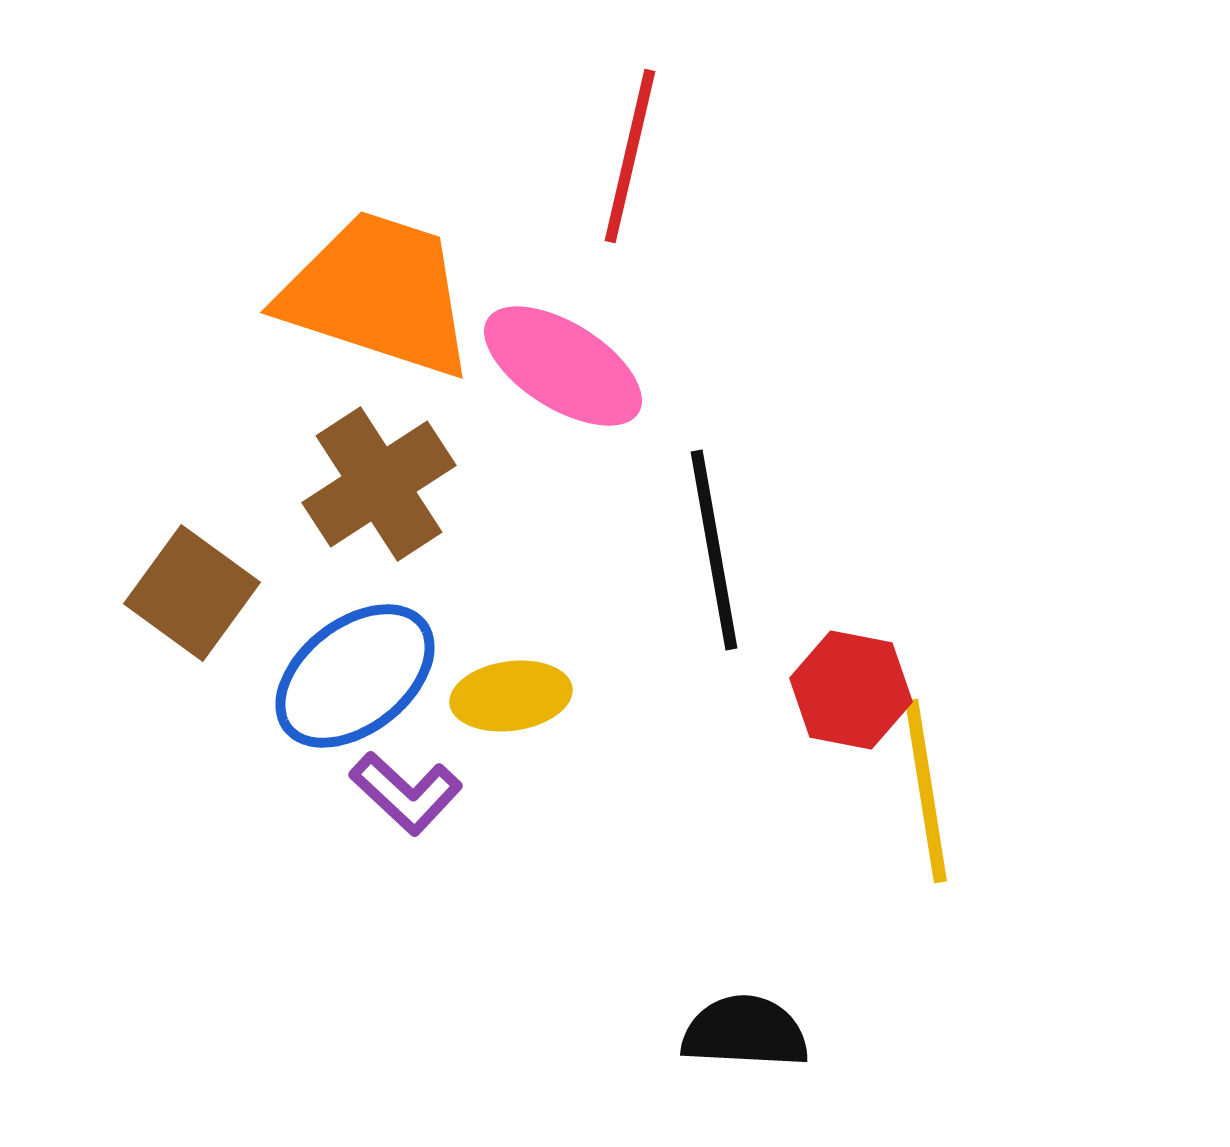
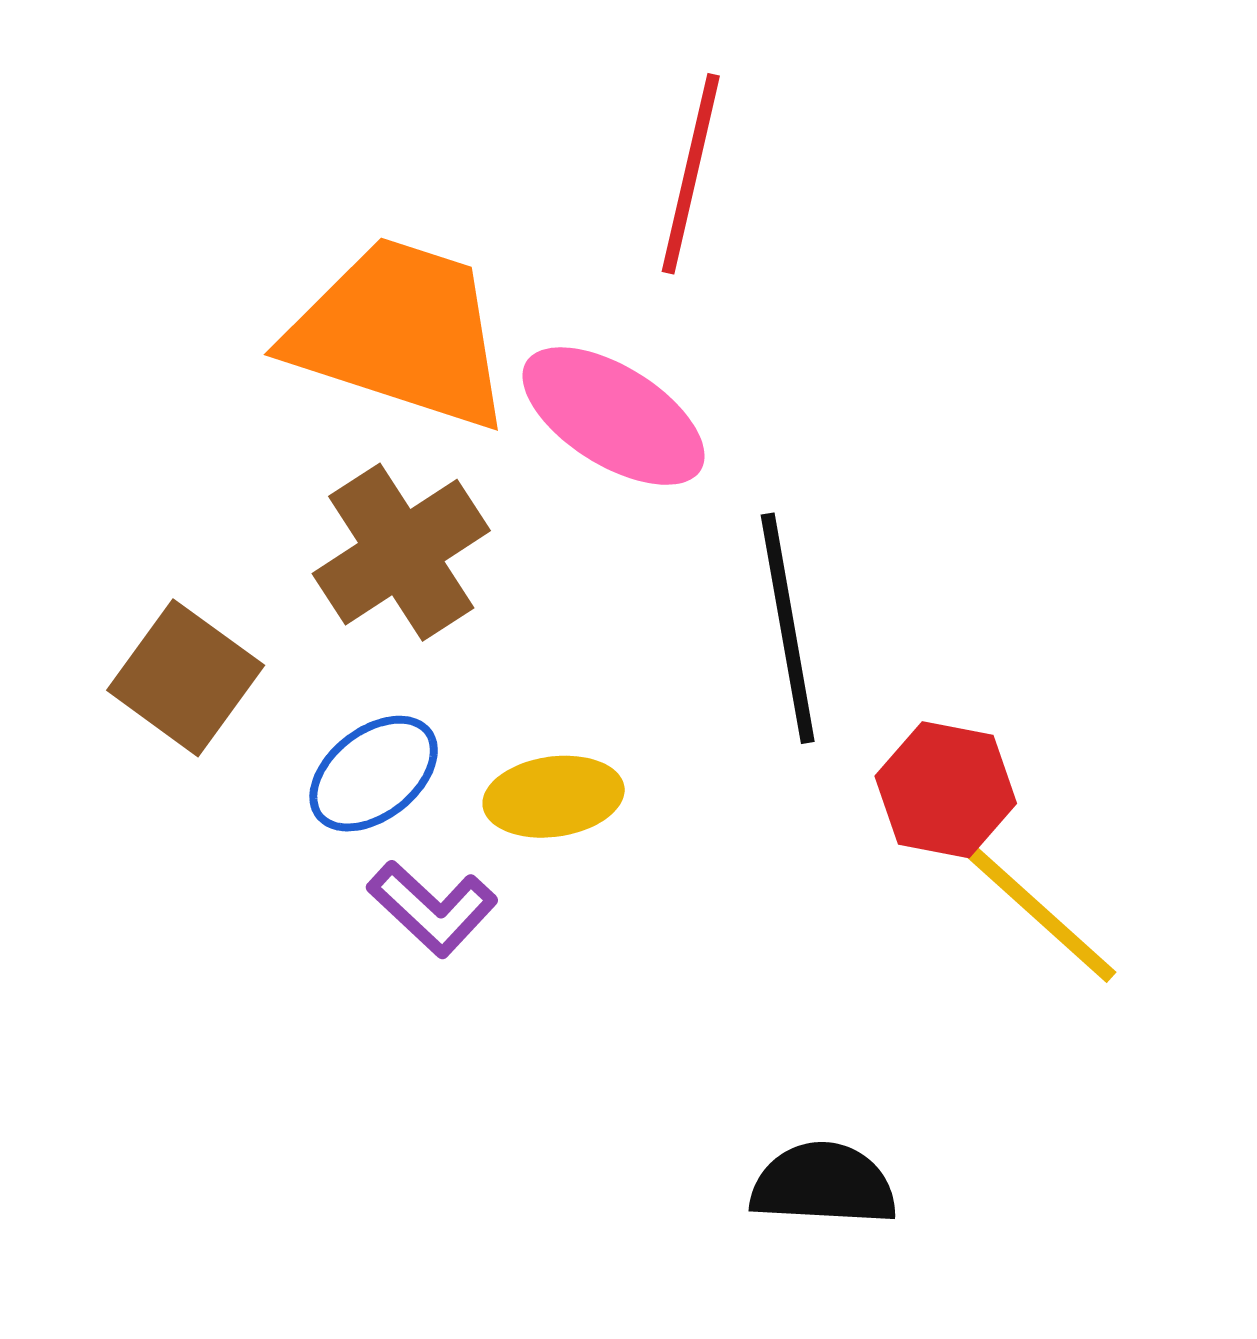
blue ellipse: (355, 676) -> (374, 774), size x0.7
yellow line: (926, 791) -> (1032, 906), turned -39

